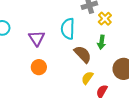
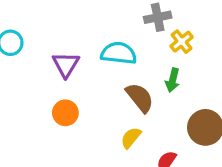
cyan semicircle: (68, 29) -> (119, 53), turned 90
yellow semicircle: (87, 78) -> (131, 138), moved

